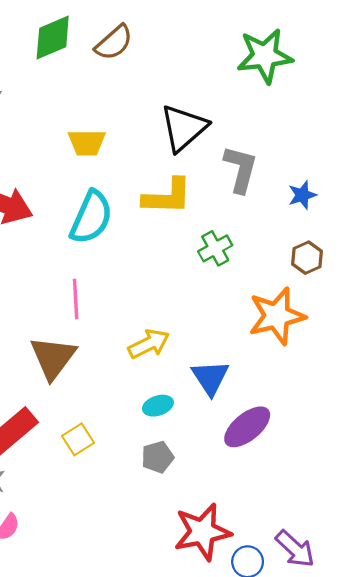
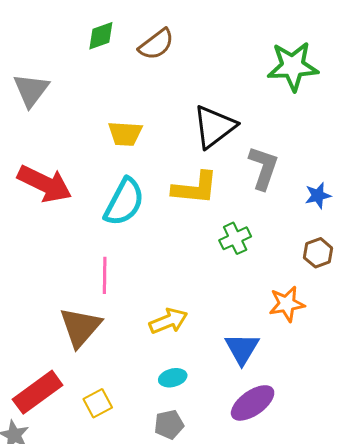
green diamond: (53, 38) -> (101, 36), size x0.7
orange star: (277, 316) -> (287, 304), size x0.7
blue triangle: (210, 378) -> (242, 349), moved

